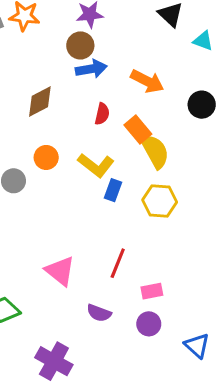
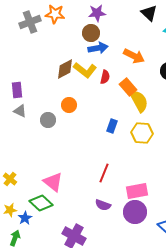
yellow L-shape: (96, 165) -> (85, 70), moved
red line: (118, 263) -> (104, 173), moved
pink triangle: (60, 271) -> (53, 182), moved
pink rectangle: (152, 291) -> (137, 191), size x1.5
purple circle: (149, 324) -> (135, 212), size x1.5

